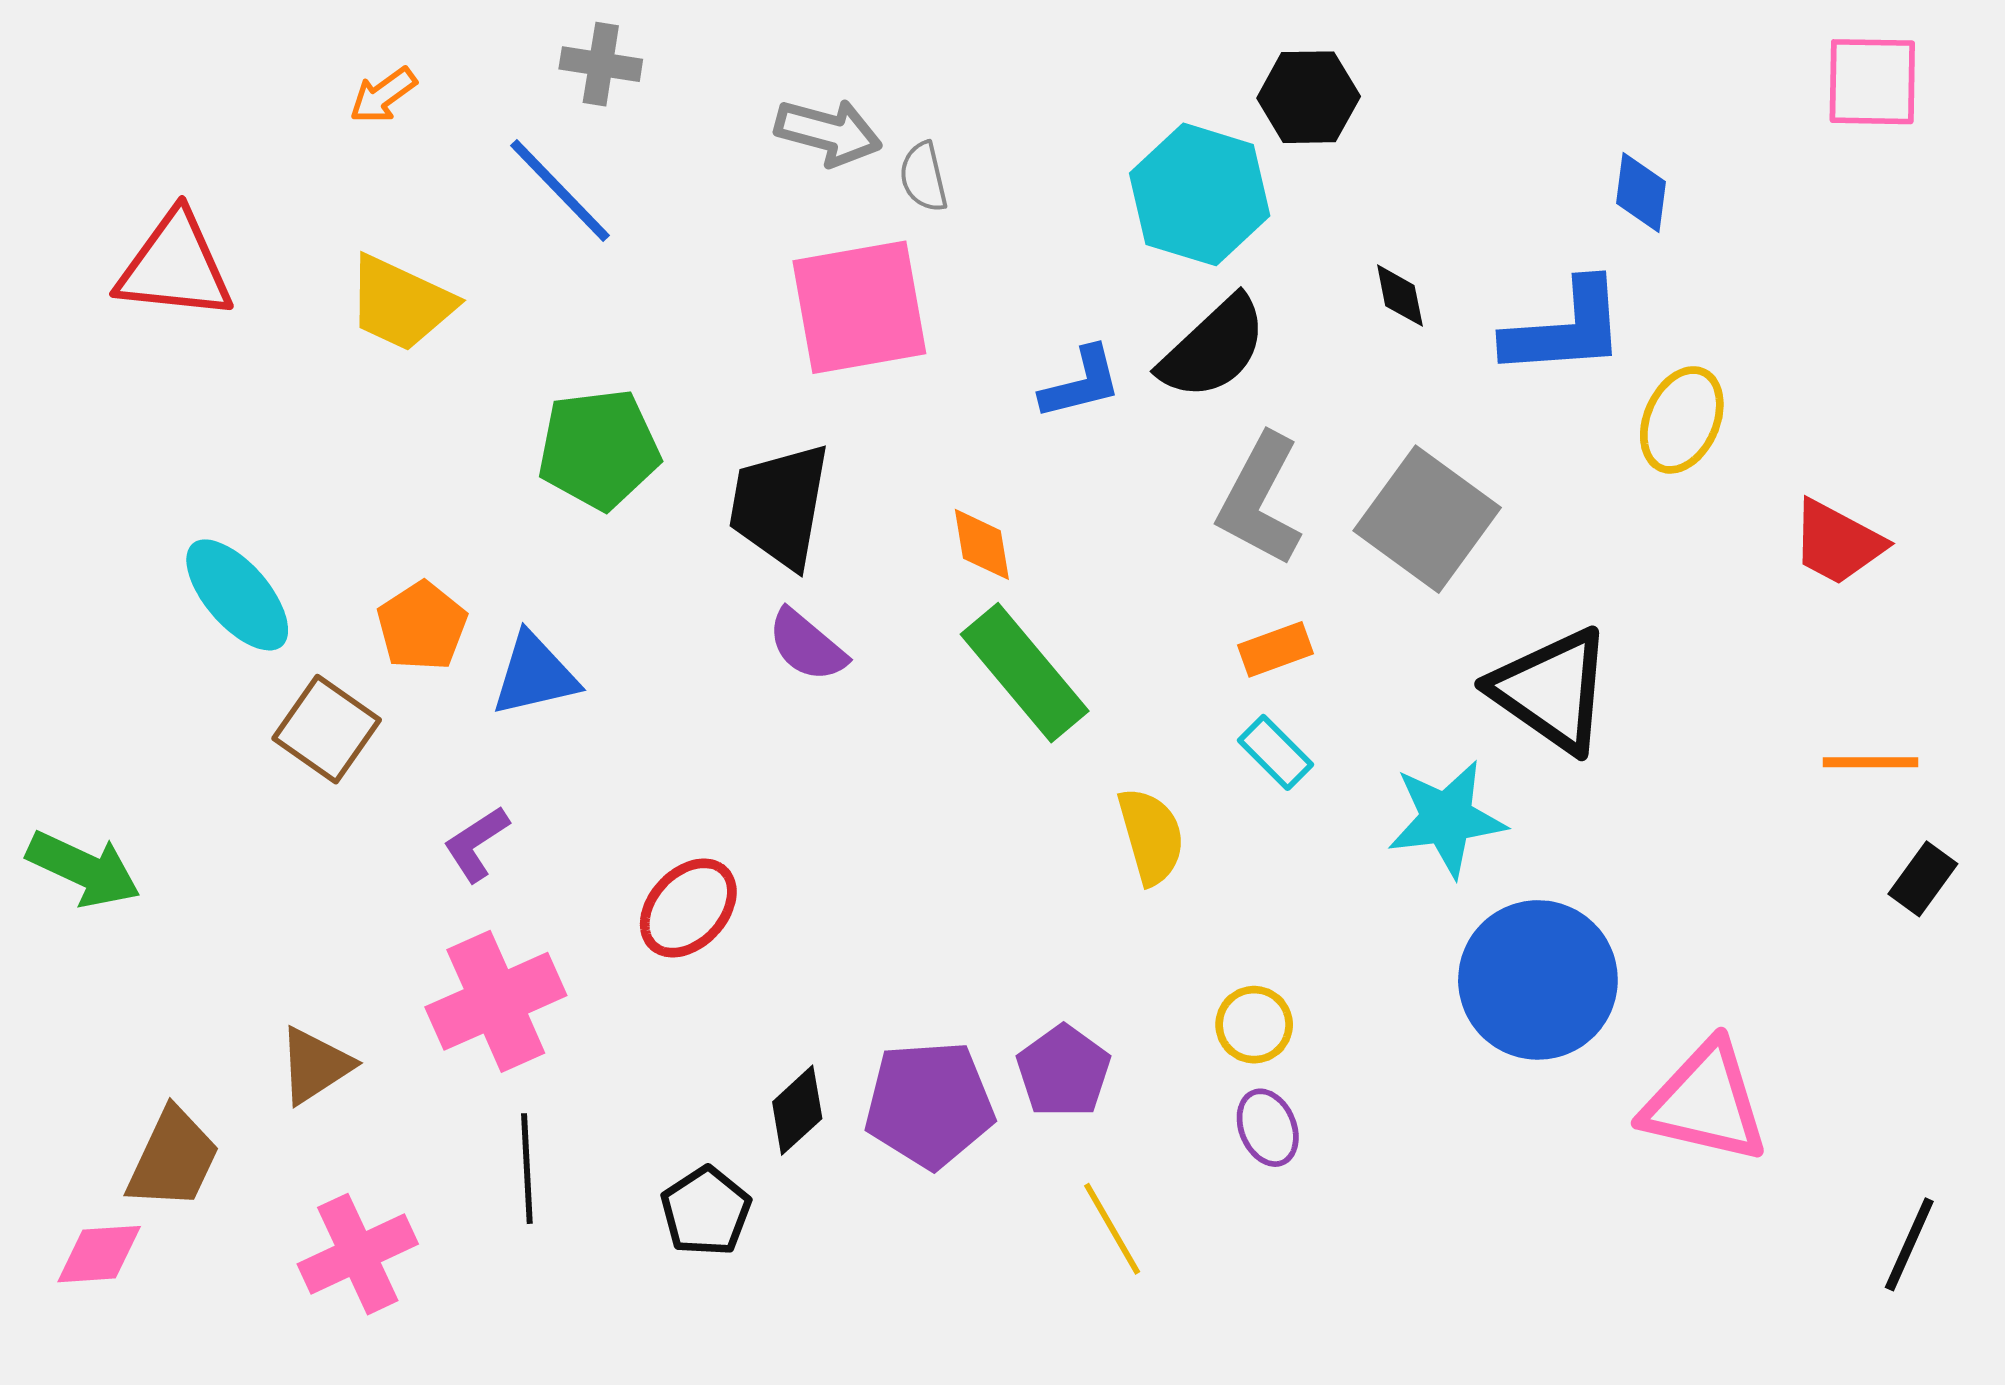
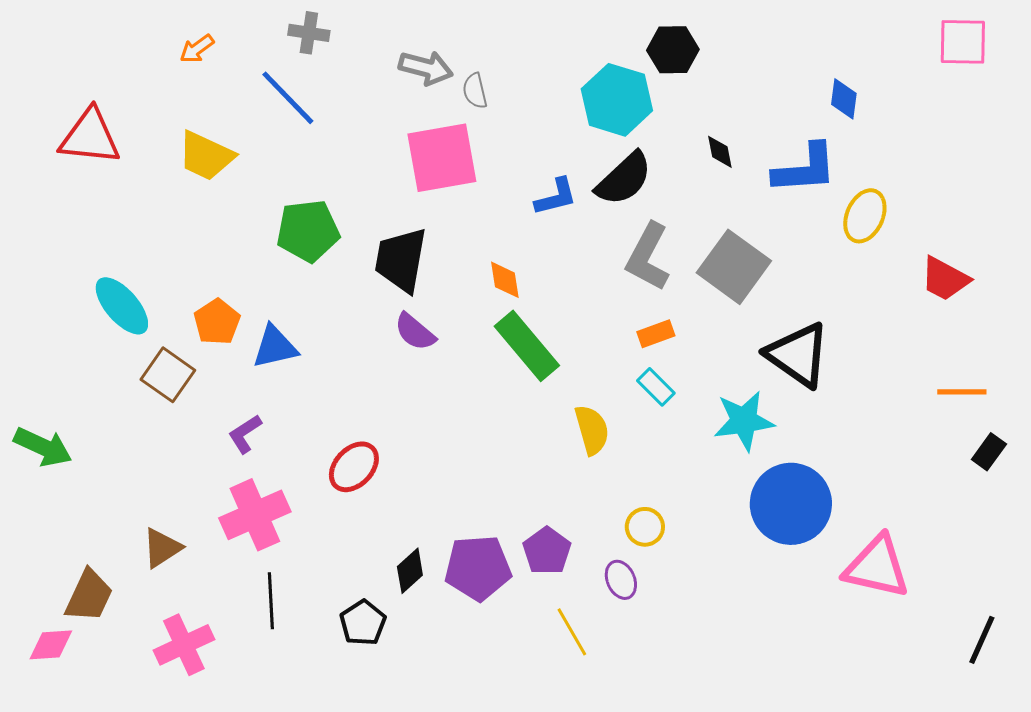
purple ellipse: (1268, 1128) -> (621, 580), moved

